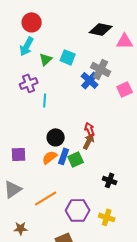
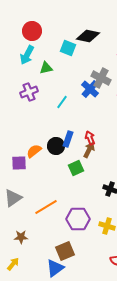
black diamond: (101, 29) -> (88, 36), moved
cyan square: (68, 57) -> (68, 48), moved
green triangle: (46, 59) -> (46, 68), turned 32
cyan line: (45, 100) -> (62, 102), moved, turned 32
blue rectangle: (64, 156) -> (68, 139), moved
orange semicircle: (50, 157) -> (34, 151), moved

